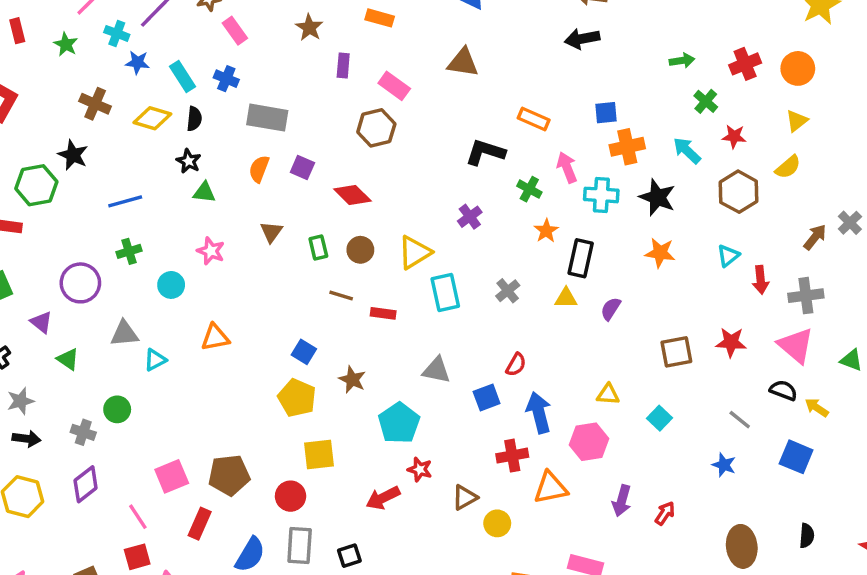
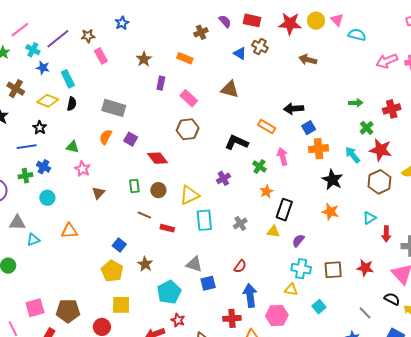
black arrow: (582, 39) -> (294, 109), moved
blue cross: (226, 79) -> (43, 167), moved
blue square: (606, 113) -> (309, 128), turned -32
brown hexagon: (376, 128) -> (188, 129), moved
red star: (734, 137) -> (381, 150), size x1.6
black star: (189, 161) -> (40, 128), moved
cyan cross: (601, 195) -> (301, 269), moved
brown triangle: (271, 232) -> (98, 193), moved
pink star: (211, 251) -> (82, 169), moved
blue square: (487, 398) -> (208, 283), moved

